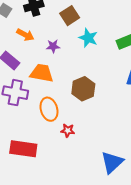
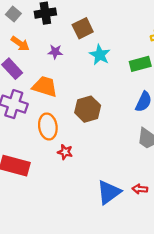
orange arrow: (25, 35) -> (20, 44), moved
purple star: (53, 46) -> (55, 52), moved

